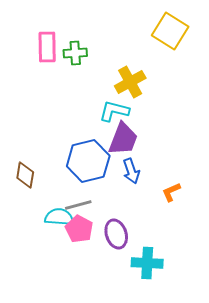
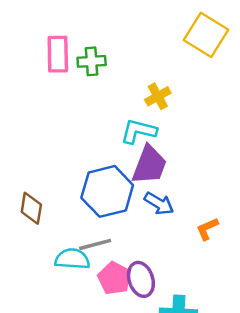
yellow cross: (130, 82) -> (158, 96), size x0.7
blue arrow: (131, 171) -> (159, 204), turned -40
pink pentagon: (79, 229) -> (114, 278), moved

